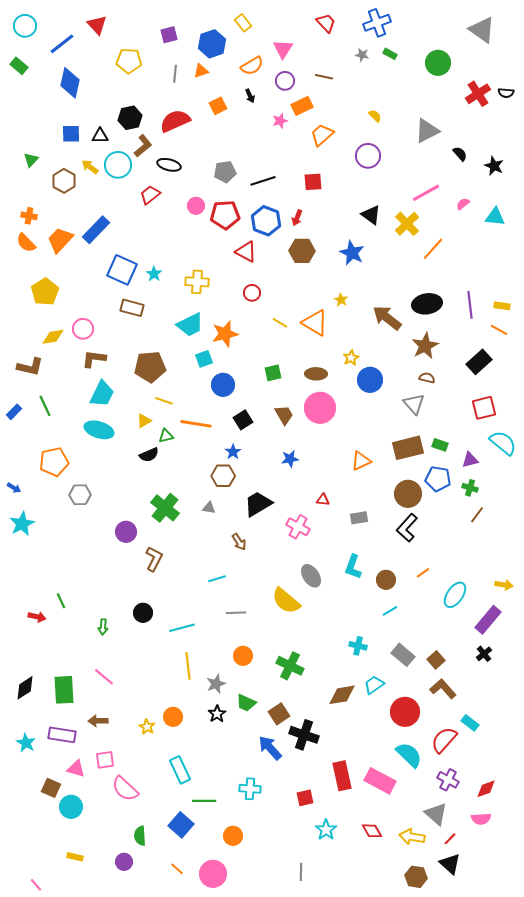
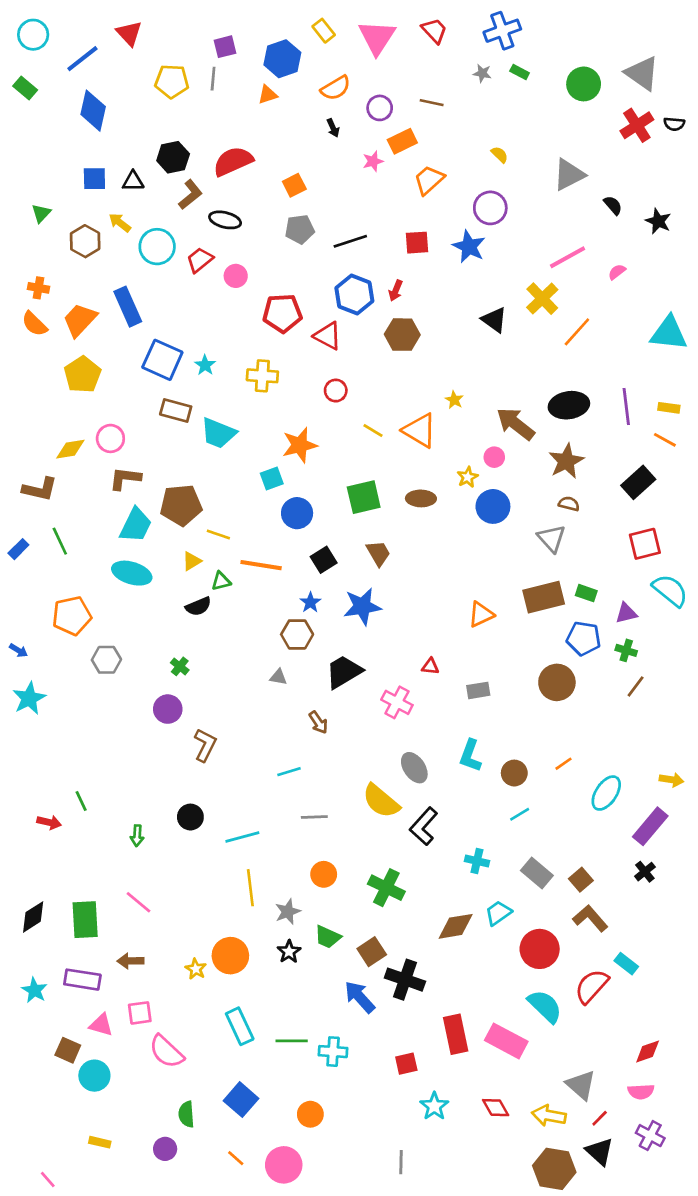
gray triangle: (482, 30) -> (642, 73), moved
pink triangle: (283, 49) -> (377, 37), moved, size x1.4
gray line: (175, 74) -> (213, 79), moved
orange square: (218, 106) -> (294, 185), moved
cyan circle: (118, 165) -> (157, 247), moved
pink circle: (196, 206) -> (236, 276), moved
red pentagon: (225, 215) -> (282, 313), moved
black triangle: (371, 215) -> (494, 320), moved
cyan triangle: (495, 217) -> (669, 333), moved, size x1.4
blue rectangle: (96, 230) -> (128, 307), turned -68
blue star: (352, 253) -> (469, 247), moved
yellow pentagon: (45, 292) -> (82, 375), moved
cyan trapezoid: (190, 325) -> (218, 433), moved, turned 48
brown pentagon: (150, 367) -> (181, 505), moved
green square: (273, 373) -> (364, 497), size x1.5
pink circle: (320, 408) -> (494, 457), moved, size x0.5
blue star: (290, 459) -> (362, 606), moved, size x1.6
brown circle: (408, 494) -> (557, 682), moved
green cross: (165, 508) -> (180, 666), moved, size x0.5
black L-shape: (407, 528) -> (424, 826), moved
orange circle: (173, 717) -> (230, 956), size x1.4
purple cross: (448, 780) -> (650, 1136), moved
green line: (204, 801) -> (292, 1041), moved
brown hexagon: (416, 877) -> (554, 1169), size x1.4

